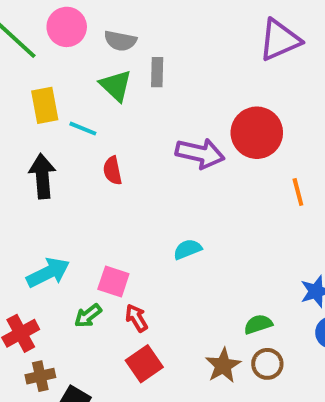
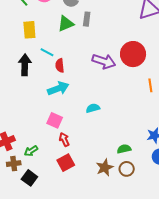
green triangle: (116, 86) -> (66, 24), turned 48
cyan line: (83, 129) -> (47, 52), moved
cyan arrow: (48, 273) -> (58, 88), moved
green arrow: (88, 316) -> (31, 151), moved

